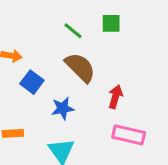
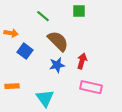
green line: (73, 31) -> (43, 16), moved
blue star: (63, 108) -> (57, 65), moved

